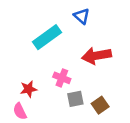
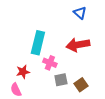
blue triangle: (82, 16) -> (80, 13), moved
cyan rectangle: (47, 37) -> (38, 43), moved, turned -40

